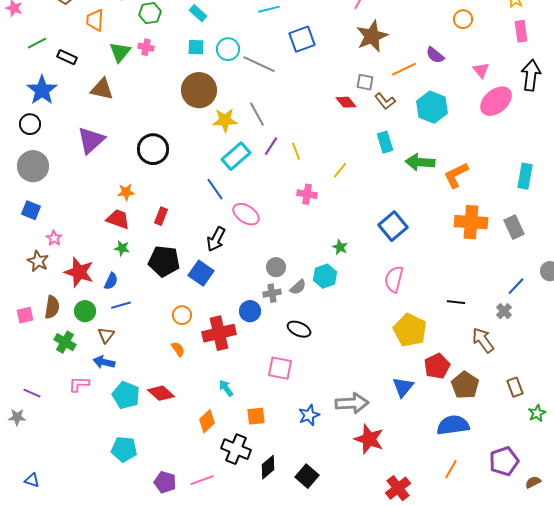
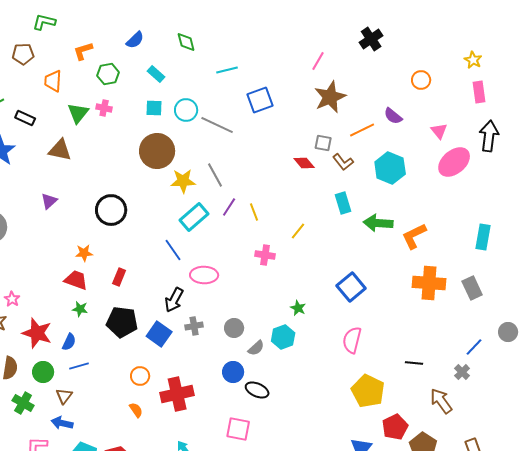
purple triangle: (91, 140) -> (49, 201), size x0.6
pink ellipse: (246, 214) -> (204, 275), turned -32
gray cross: (272, 293) -> (194, 326), moved
blue circle: (250, 311) -> (233, 372), moved

